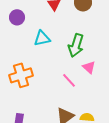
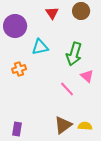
purple circle: (17, 17) -> (15, 26), size x1.5
orange cross: (21, 75) -> (19, 69), moved, size x0.6

